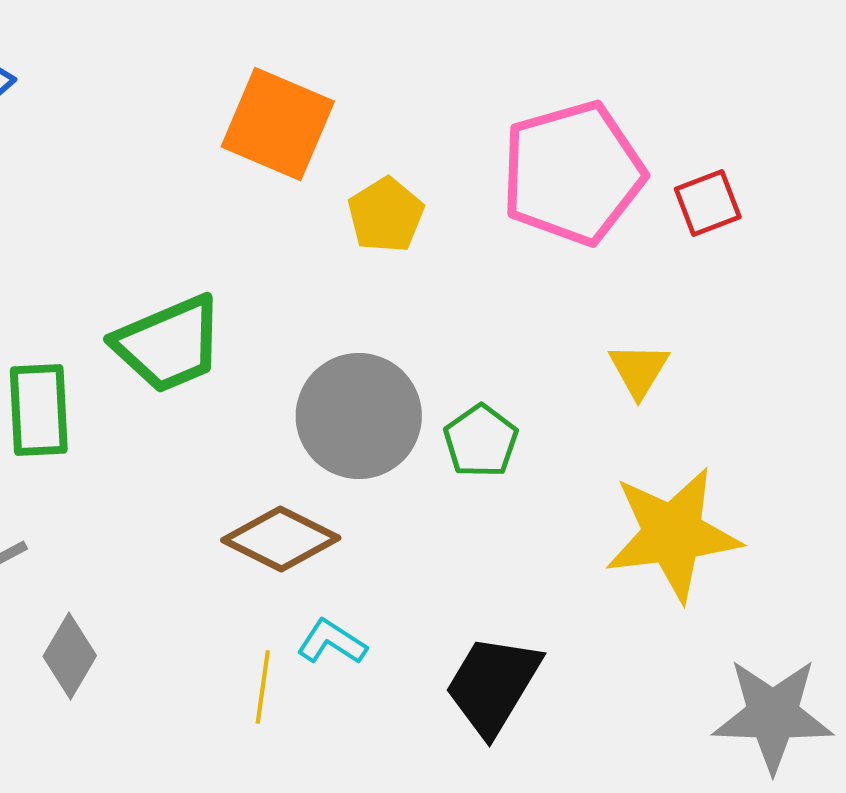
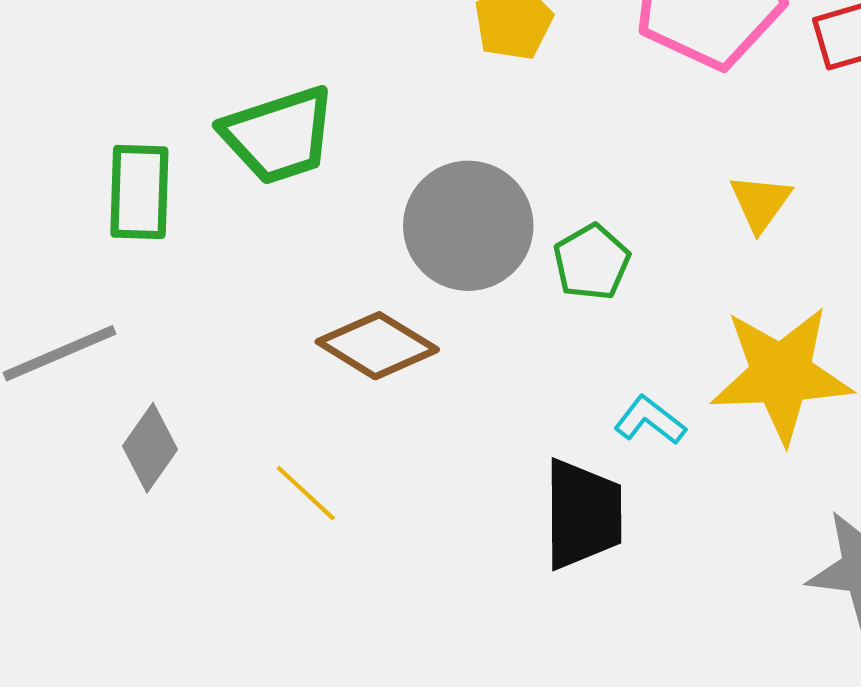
cyan L-shape: (332, 642) -> (650, 420), moved
black trapezoid: (493, 685) -> (583, 514), turned 144
yellow line: (263, 687) -> (306, 493), moved, turned -60

